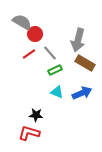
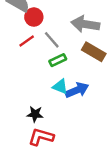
gray arrow: (78, 40) -> (85, 24), turned 85
blue arrow: (82, 93) -> (77, 90), moved
red L-shape: (29, 133) -> (41, 137), moved

